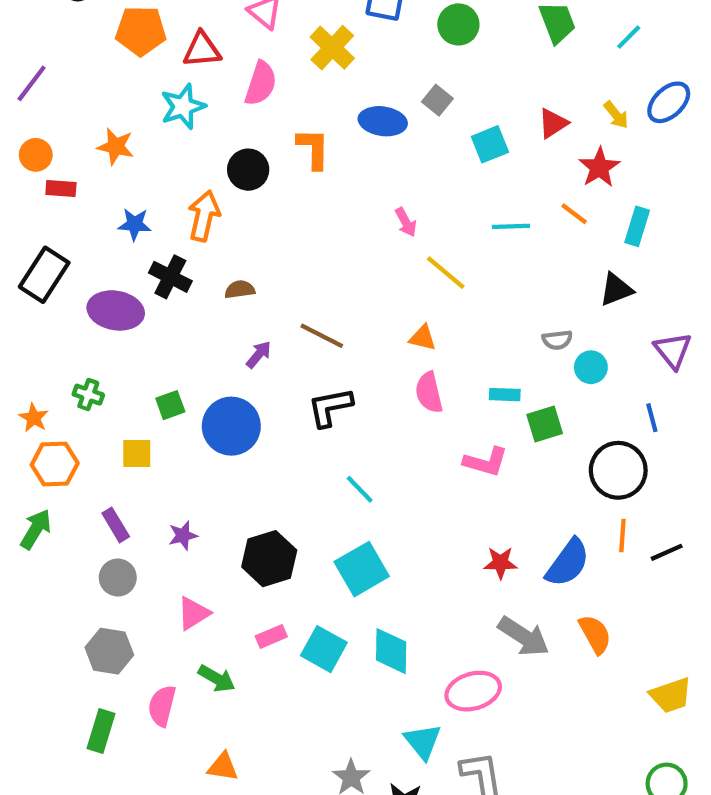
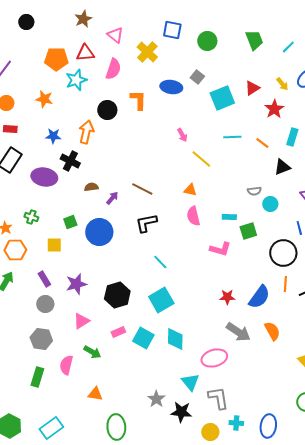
orange pentagon: (141, 31) -> (56, 59), moved
cyan square: (490, 144) -> (222, 98), size x1.4
red rectangle: (61, 189) -> (10, 129), moved
orange line: (574, 214) -> (262, 143), moved
brown semicircle: (240, 289) -> (91, 187), moved
purple star: (183, 535) -> (76, 284), size x1.5

